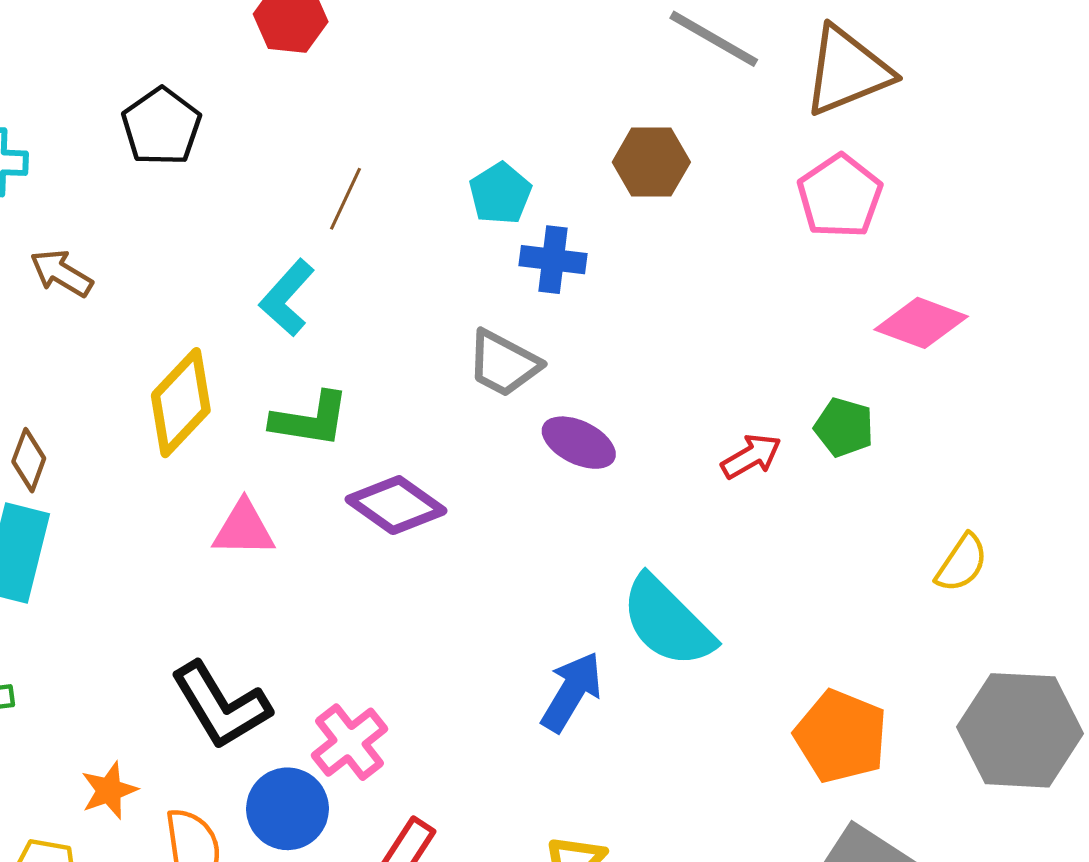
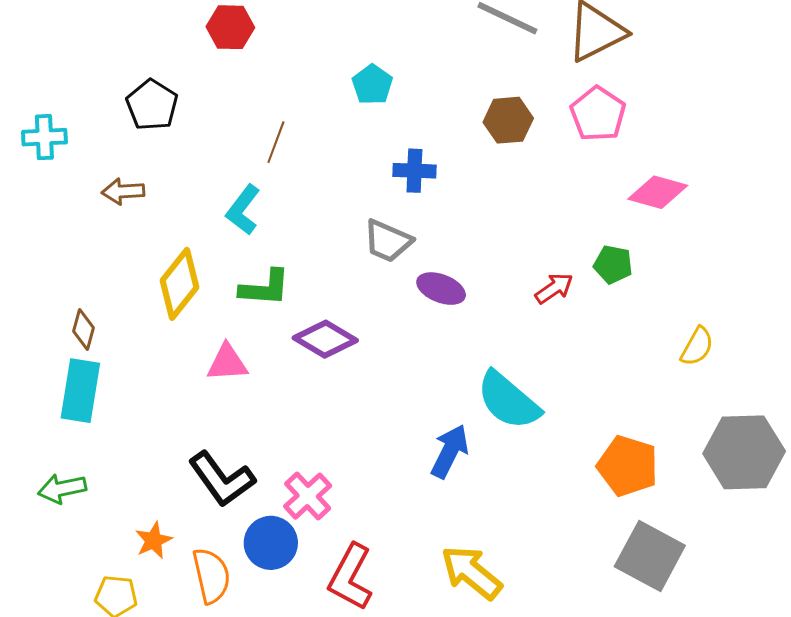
brown hexagon: (651, 162) -> (508, 120), moved
cyan pentagon: (500, 194) -> (372, 85), moved
brown arrow: (61, 273) -> (123, 191), moved, turned -30

